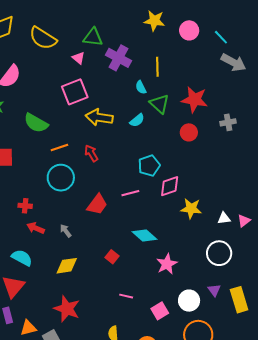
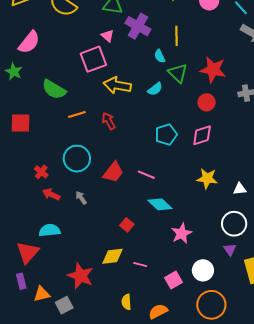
pink triangle: (78, 58) -> (107, 36), moved
cyan circle: (61, 178) -> (77, 159), moved
pink diamond: (170, 186) -> (202, 135), moved
pink line: (130, 193) -> (146, 175), moved, turned 36
red cross: (25, 206) -> (41, 172), turned 32
cyan semicircle: (22, 258) -> (50, 230), moved, turned -35
yellow diamond: (67, 266) -> (112, 256), moved
purple triangle: (214, 290) -> (230, 250), moved

